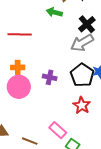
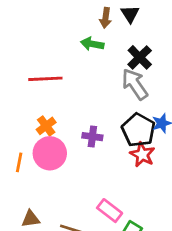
gray arrow: (82, 43) -> (135, 84), turned 90
orange cross: (18, 67) -> (46, 126), turned -32
red star: (82, 105) -> (142, 155), moved

